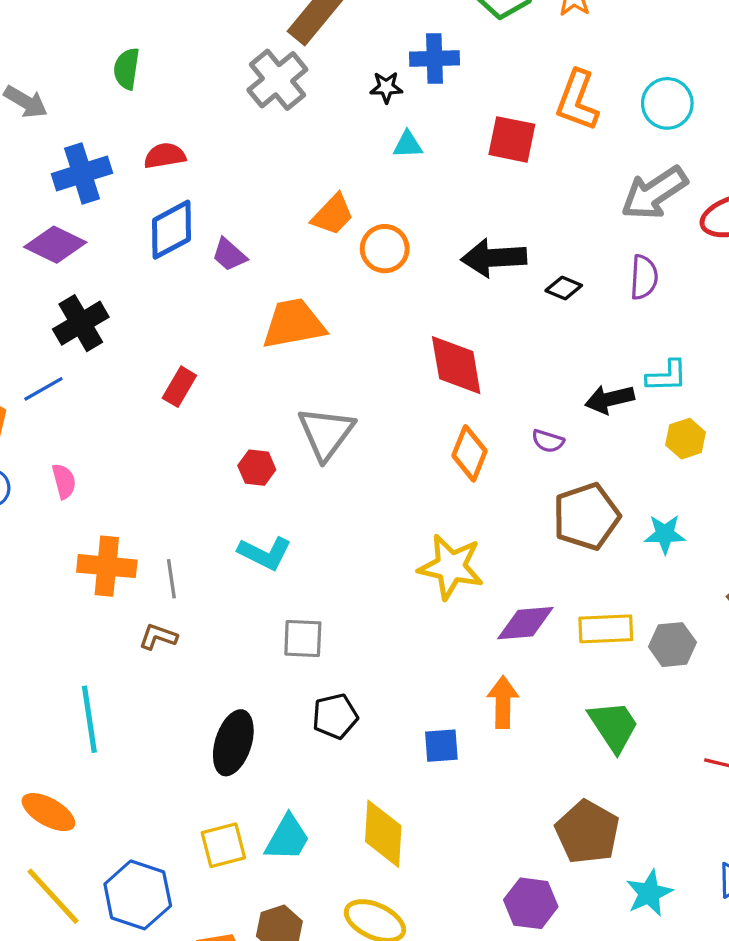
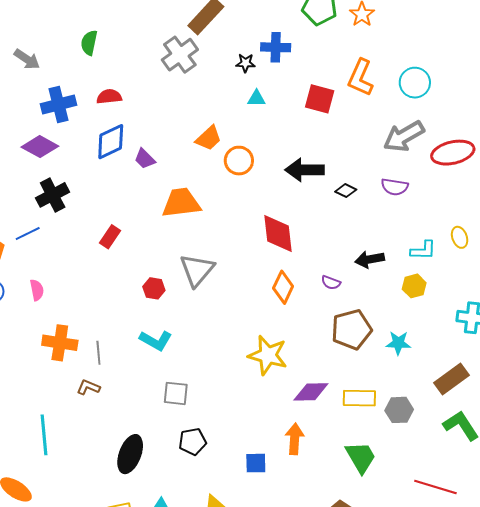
purple semicircle: (644, 277) -> (395, 187), turned 92
cyan L-shape: (667, 376) -> (423, 250), moved

